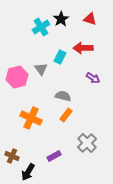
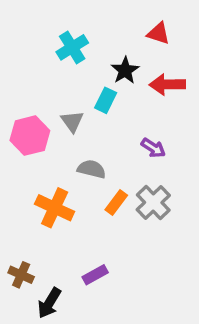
black star: (61, 19) -> (125, 70), moved
red arrow: (83, 48) -> (167, 84), moved
purple arrow: (93, 78) -> (153, 148), moved
gray semicircle: (63, 96) -> (92, 169), moved
gray cross: (87, 143) -> (153, 203), moved

